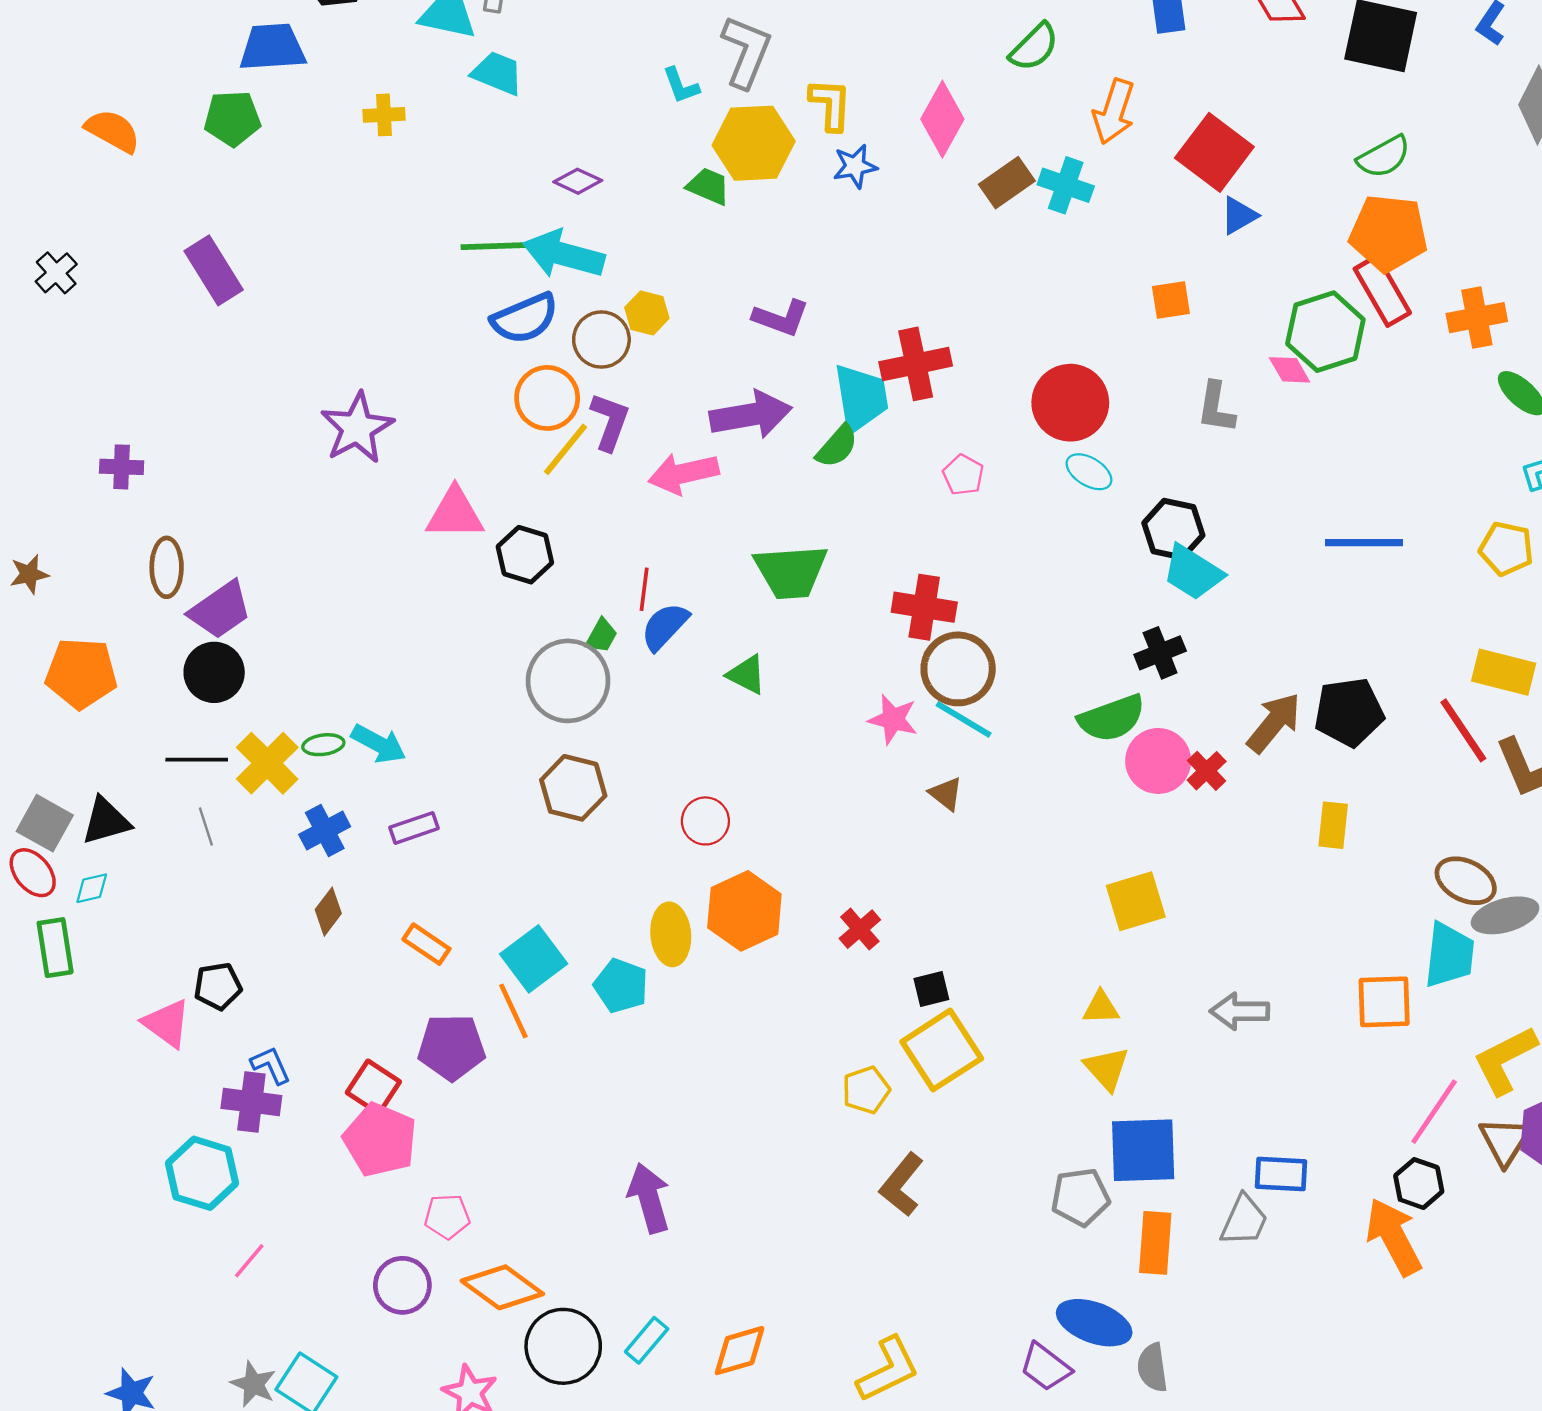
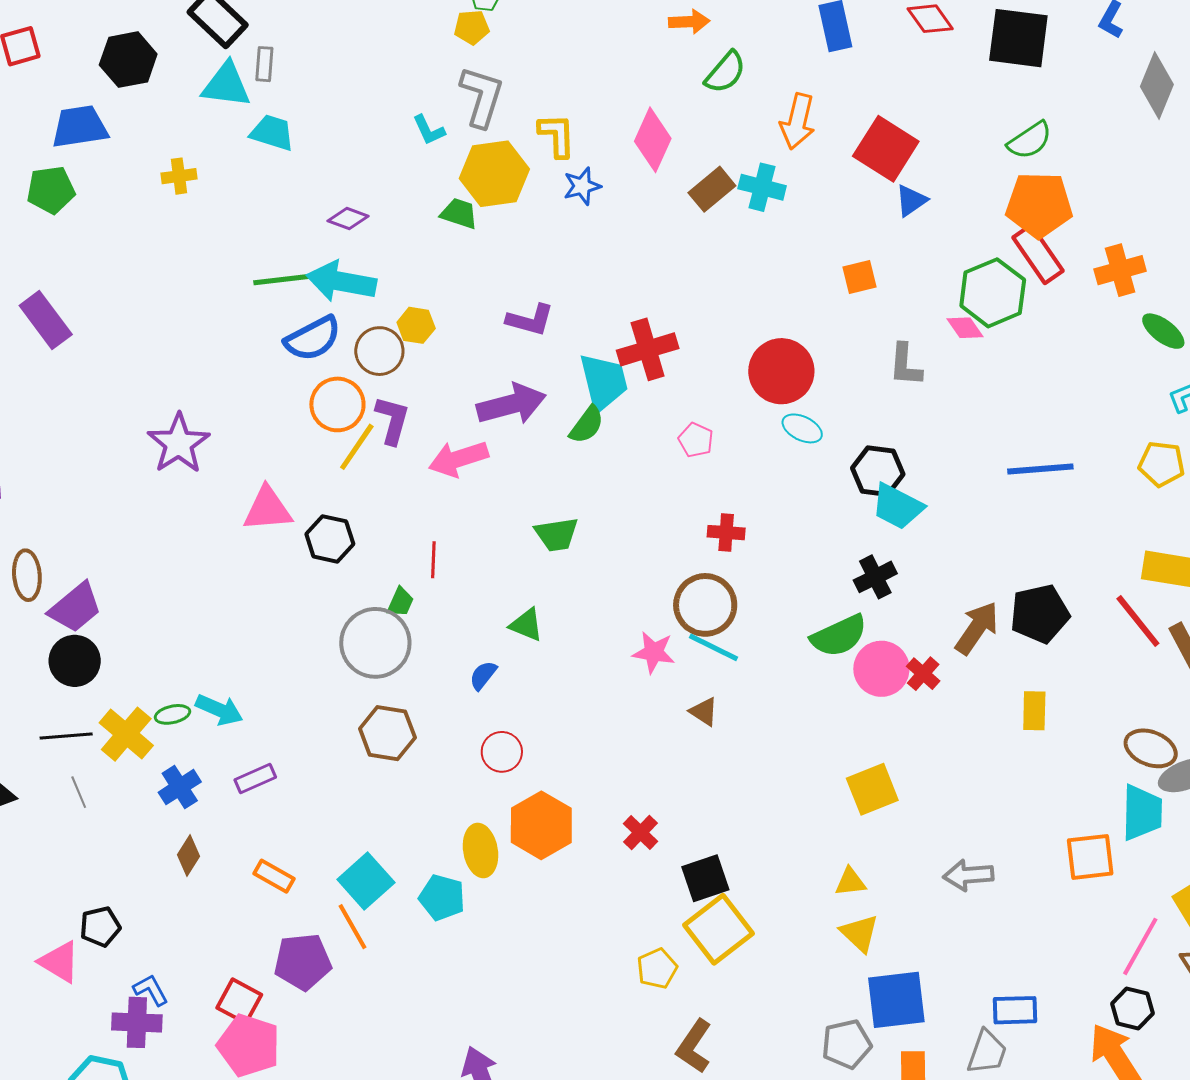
green trapezoid: (791, 572) -> (556, 534), size x0.7
red cross: (924, 607) -> (726, 533), moved, size x0.7
blue semicircle: (665, 626) -> (483, 675), moved, size x0.7
black square: (931, 989) -> (705, 878), size x1.5

